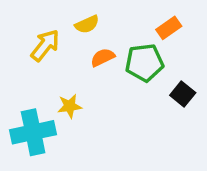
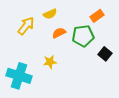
yellow star: (70, 106) -> (50, 62), moved
cyan cross: (33, 132) -> (19, 76), turned 30

